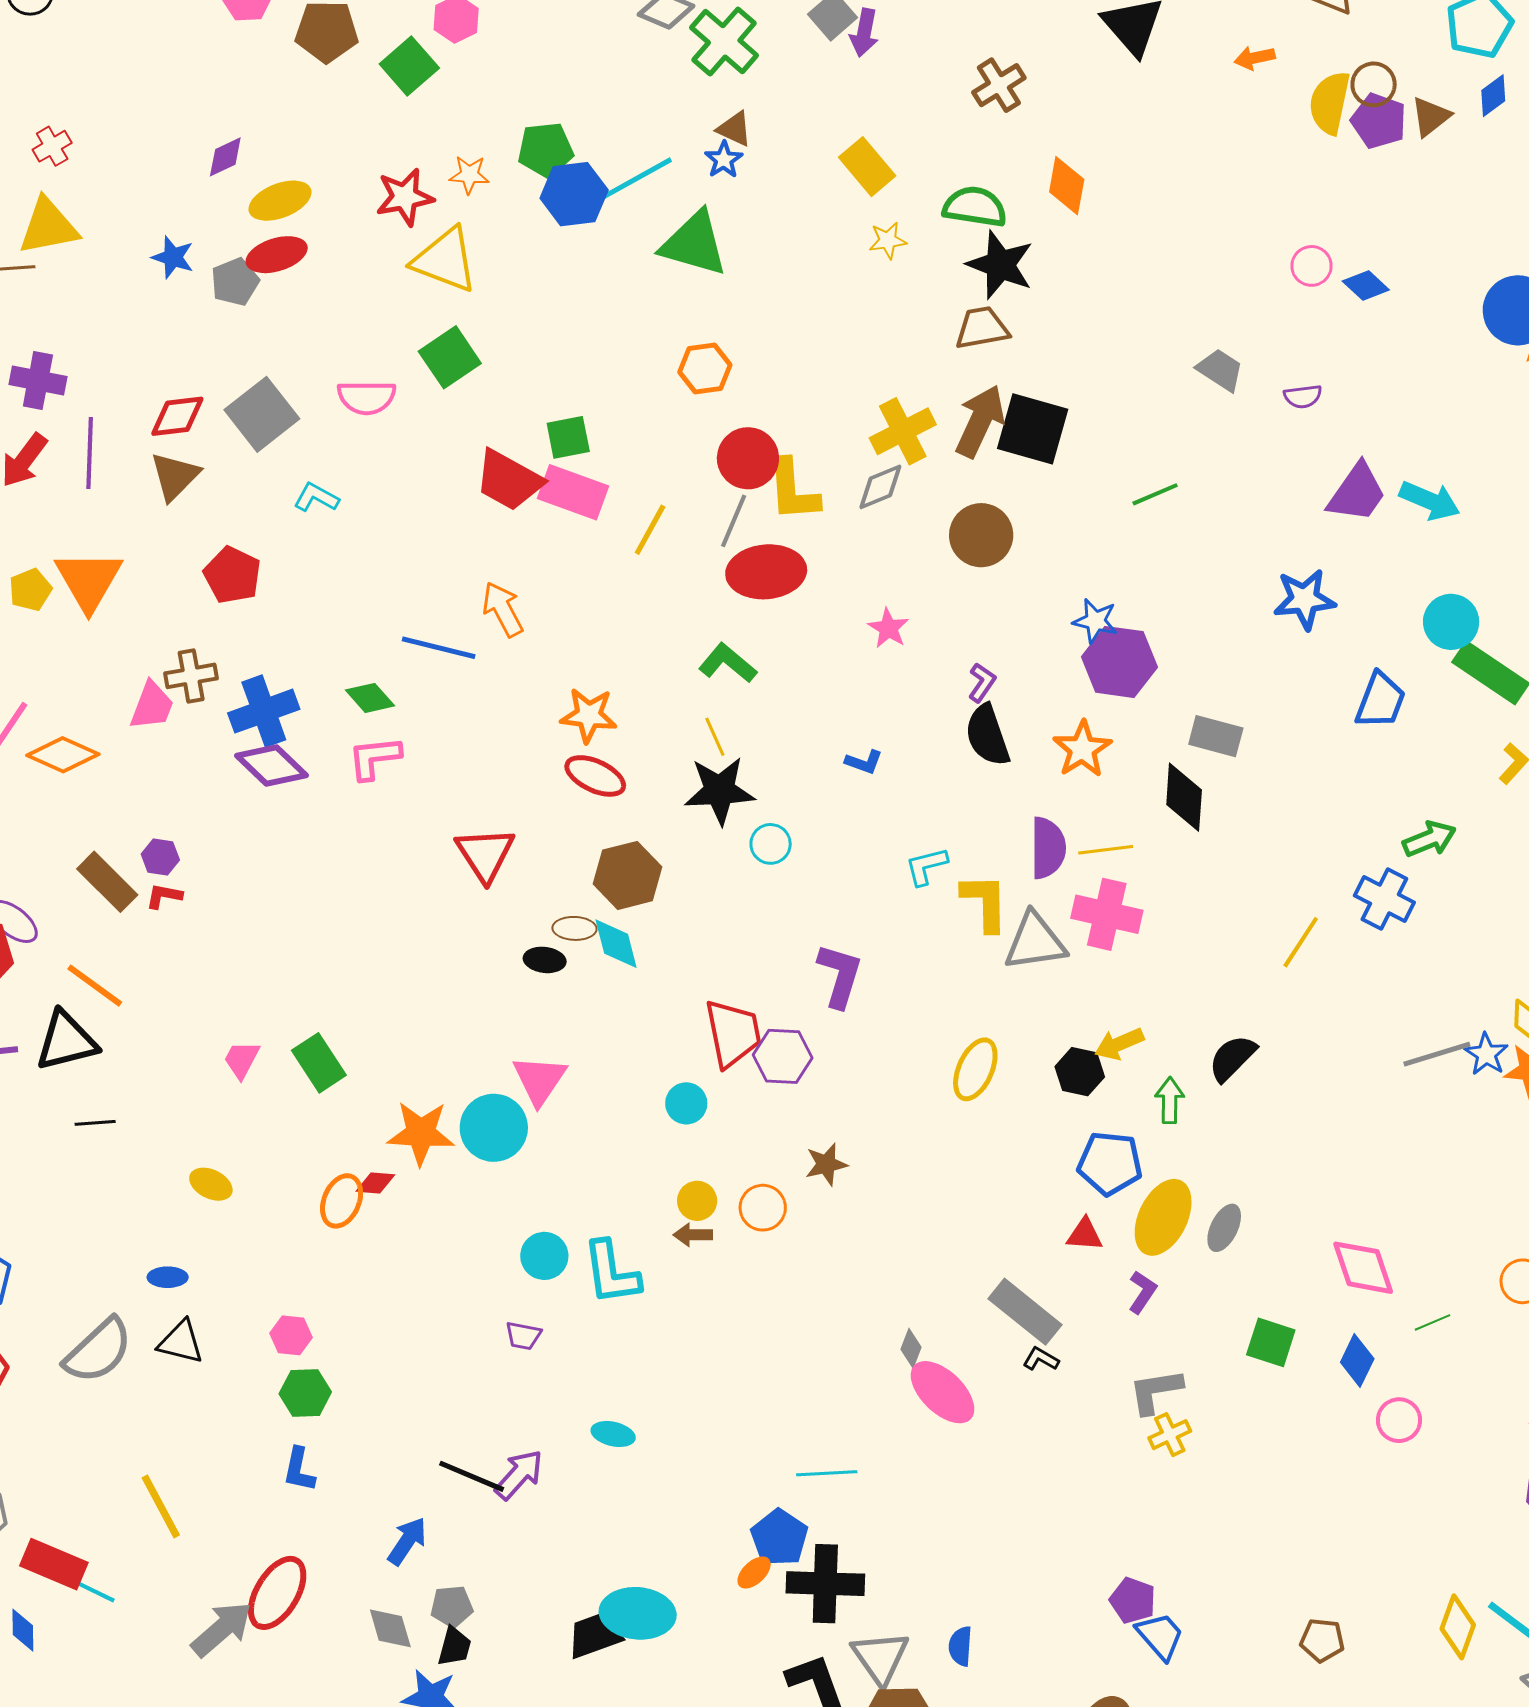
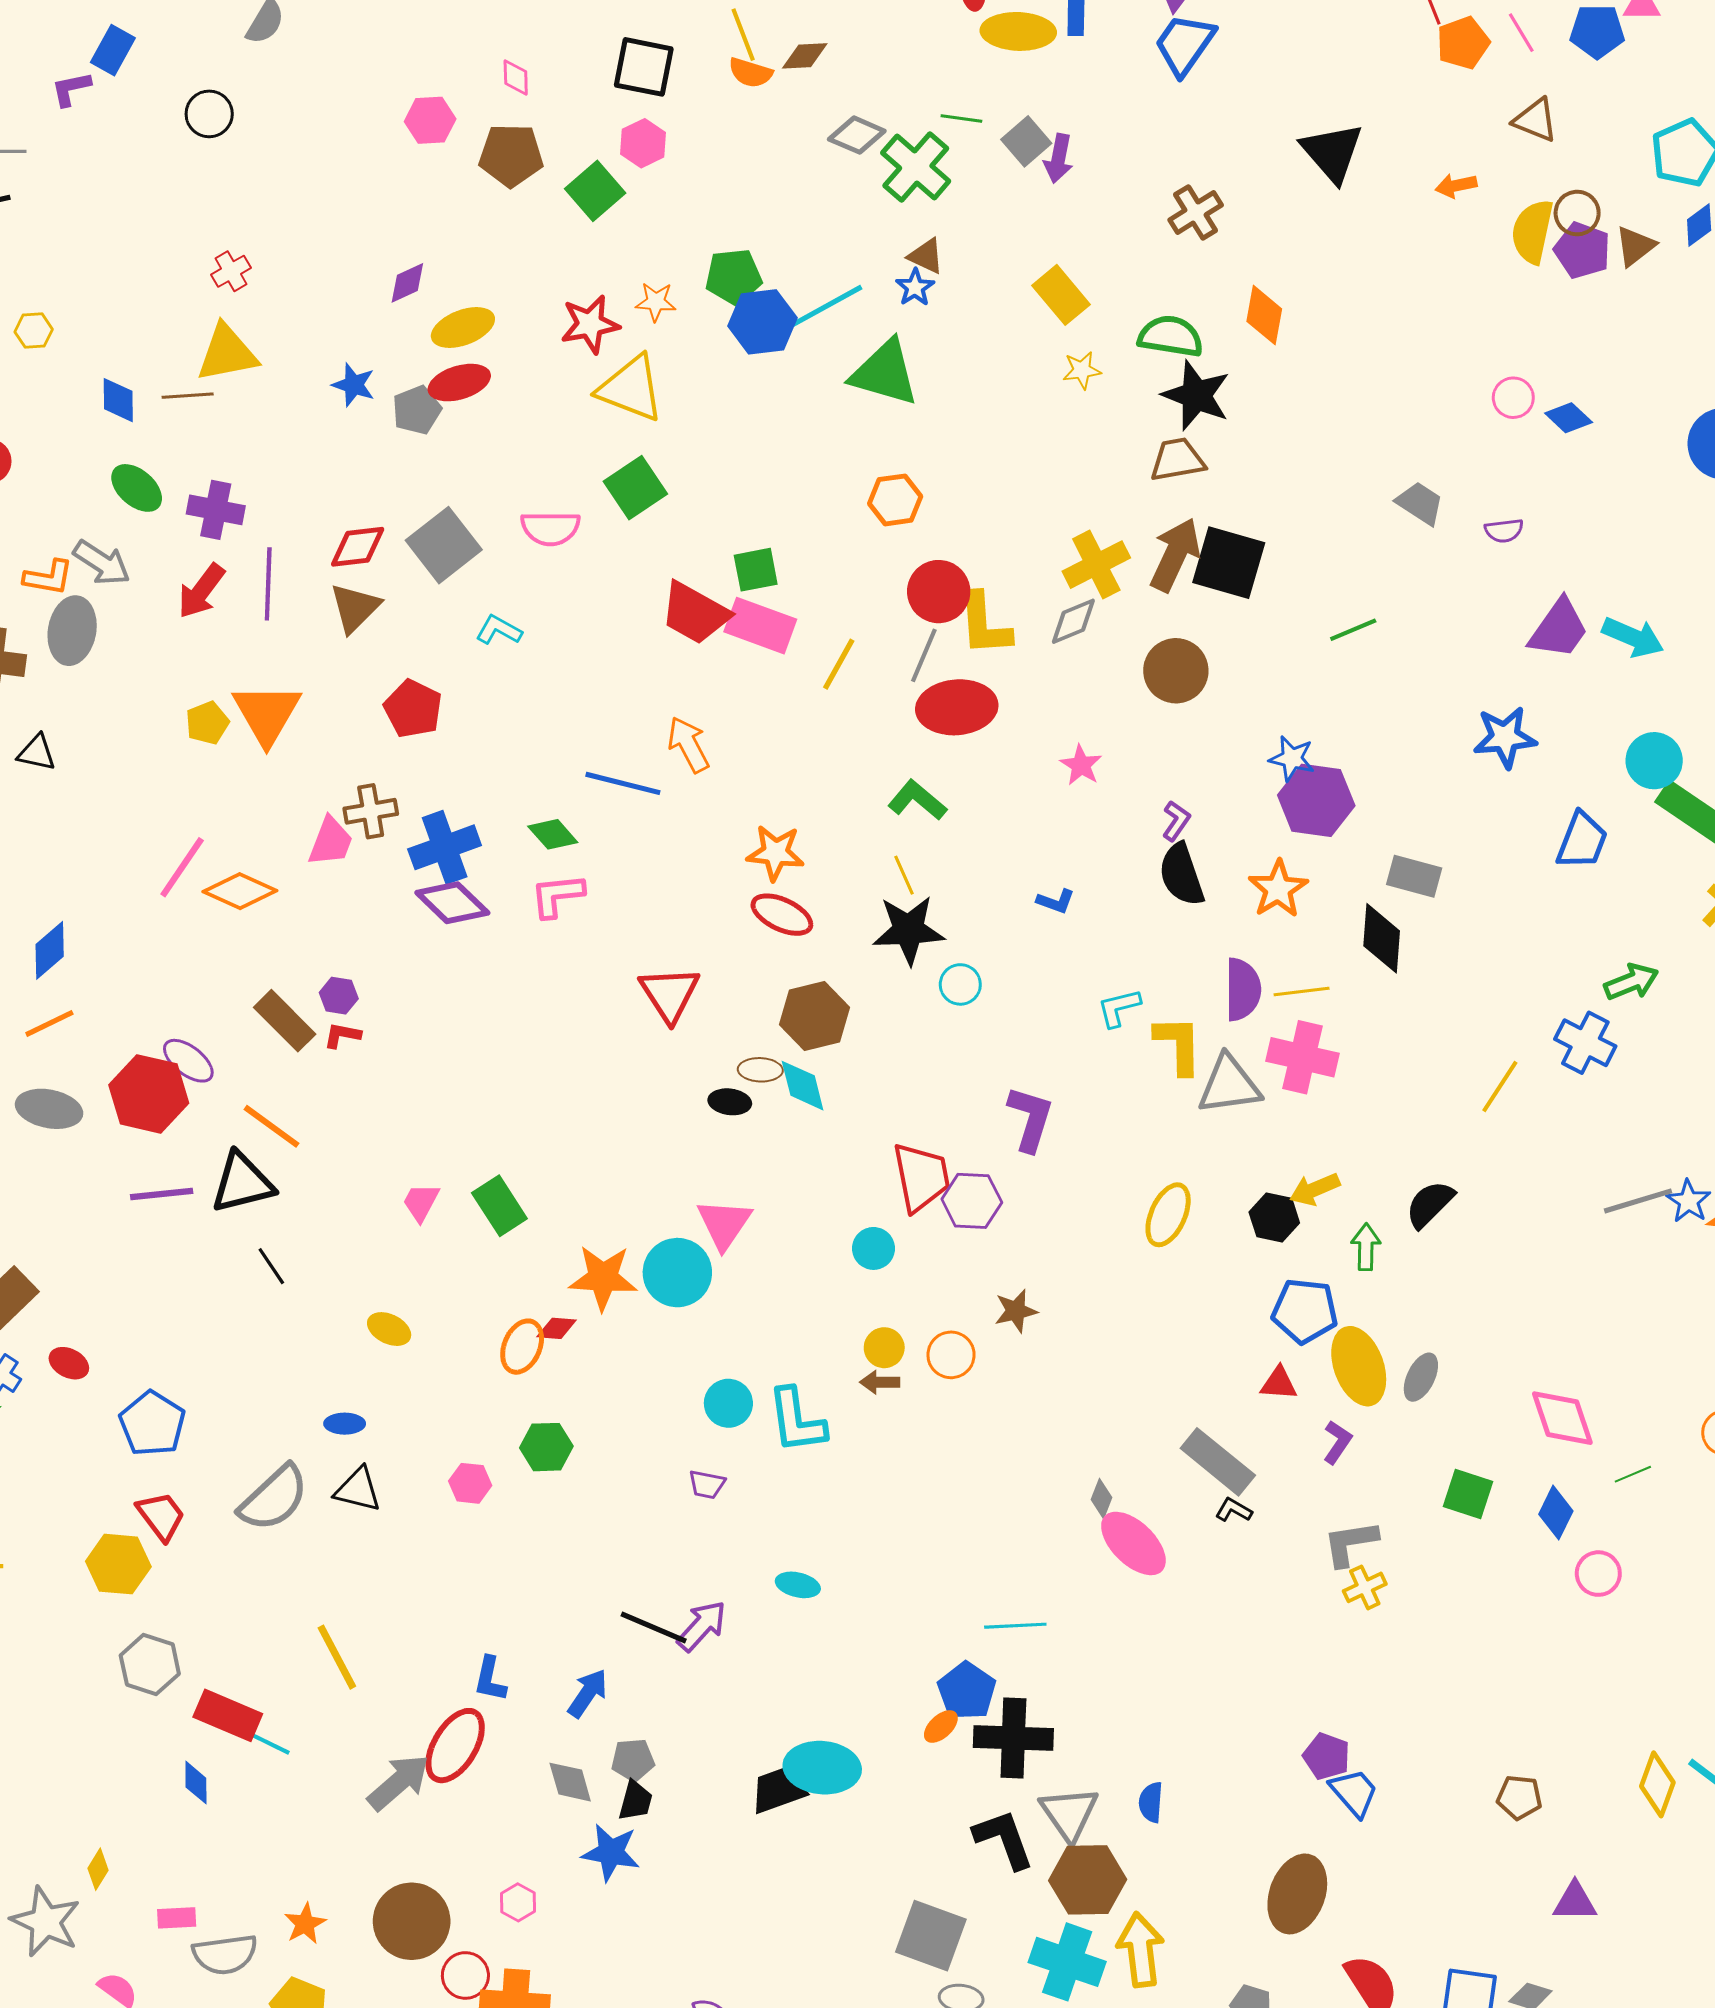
black line: (95, 1123) -> (271, 1266), turned 60
yellow ellipse: (1163, 1217) -> (1359, 1366), turned -46
green hexagon: (305, 1393) -> (546, 1447), moved
blue L-shape: (299, 1470) -> (490, 1679), moved

